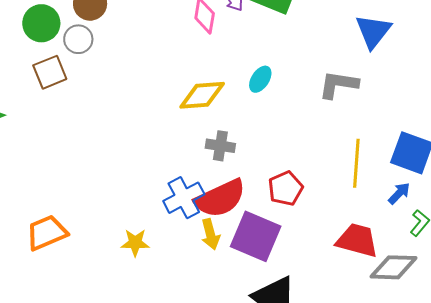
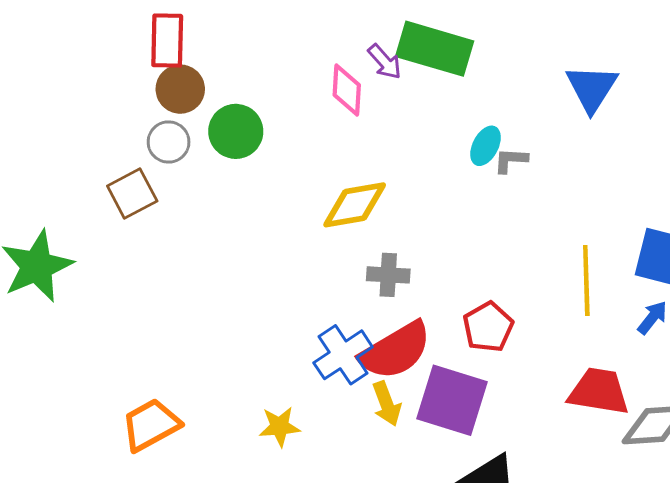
green circle: (41, 23) -> (236, 131), moved
cyan ellipse: (260, 79) -> (486, 146), moved
gray L-shape: (338, 84) -> (511, 160), moved, size x0.6

